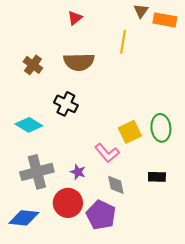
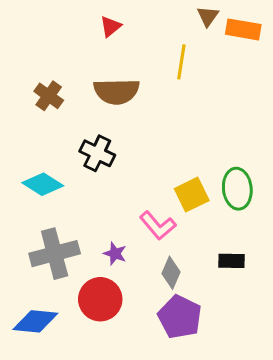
gray diamond: (116, 185) -> (171, 273), turned 35
purple pentagon: (101, 215) -> (180, 317), moved

